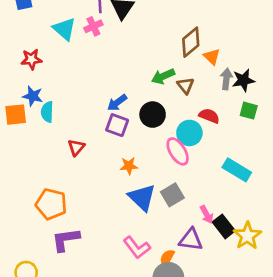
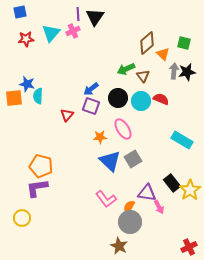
cyan triangle: (64, 29) -> (51, 33), turned 30
red star: (31, 59) -> (26, 39), moved
green square: (249, 111) -> (184, 43), moved
cyan circle: (189, 133) -> (141, 101), moved
red triangle: (76, 147) -> (67, 115), moved
pink ellipse: (178, 151) -> (123, 129), moved
pink arrow: (207, 215) -> (159, 207), moved
purple L-shape: (66, 240) -> (37, 188), moved

